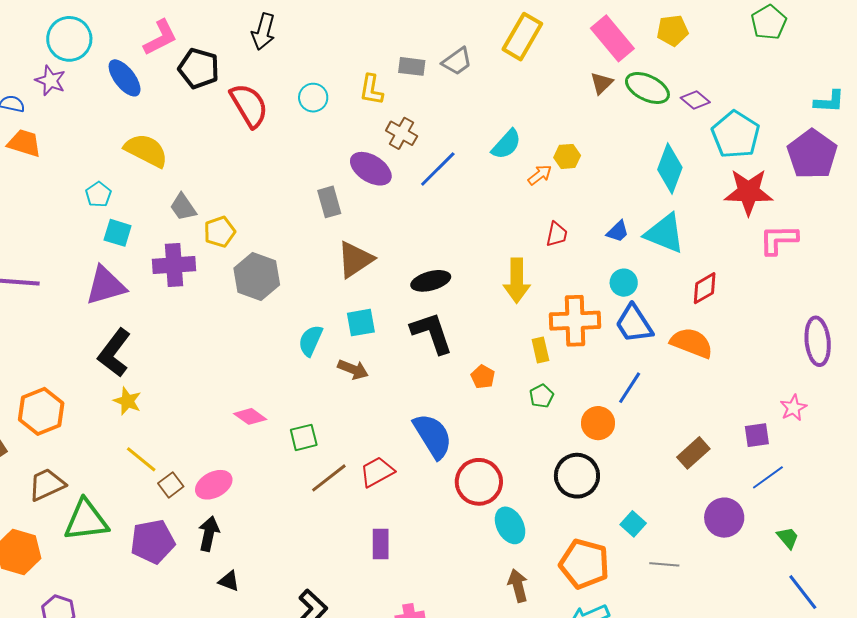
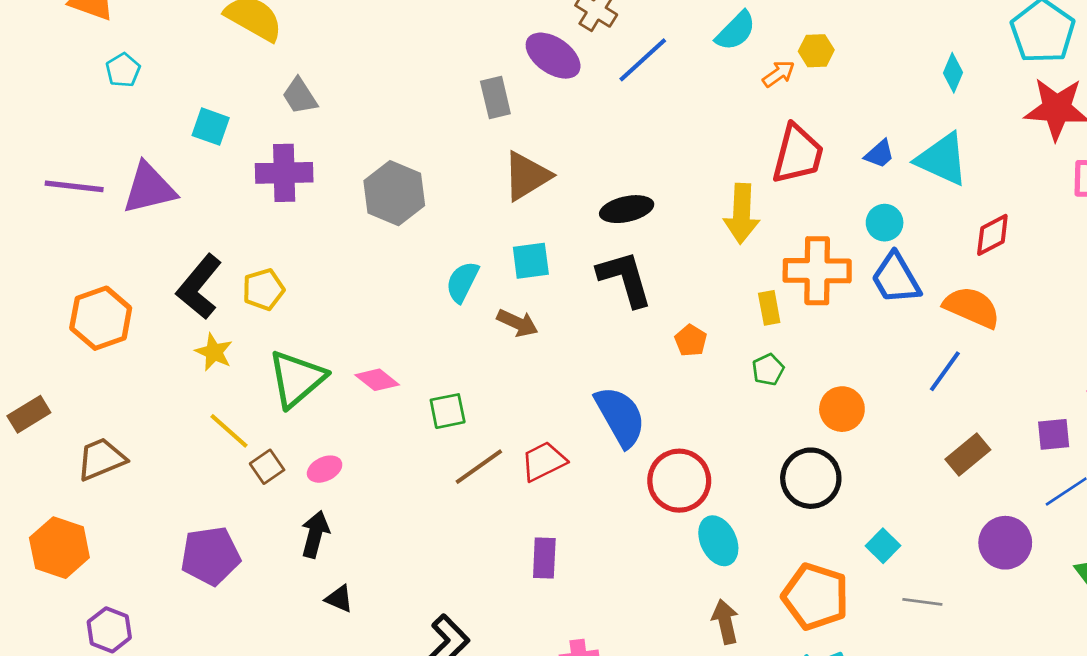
cyan diamond: (670, 168) -> (953, 73), size x0.6
cyan pentagon: (98, 194) -> (123, 70), moved
yellow pentagon: (220, 232) -> (263, 290), moved
red trapezoid: (557, 234) -> (798, 154), size x1.8
purple triangle: (106, 286) -> (149, 188), moved
blue line: (630, 388) -> (945, 371), moved
orange hexagon: (41, 411) -> (101, 318), moved
pink ellipse: (214, 485) -> (325, 469), size x0.7
green triangle: (86, 520) -> (297, 379), moved, turned -36
purple pentagon: (153, 542) -> (210, 556), moved

